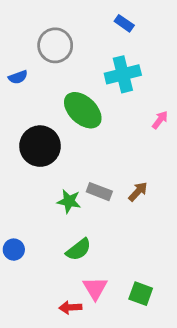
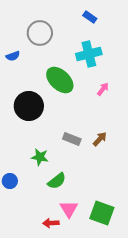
pink arrow: (160, 120) -> (103, 89), moved
green star: (69, 201) -> (40, 157), moved
green square: (141, 294) -> (102, 213), size x1.4

